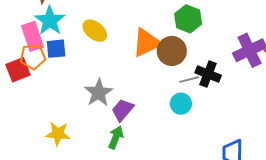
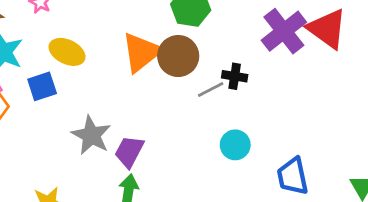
blue square: (56, 49) -> (42, 86), moved
black cross: (208, 74) -> (235, 76), size x0.7
cyan circle: (181, 104) -> (235, 145), moved

